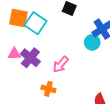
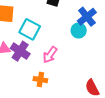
cyan square: (36, 23) -> (30, 29), moved

